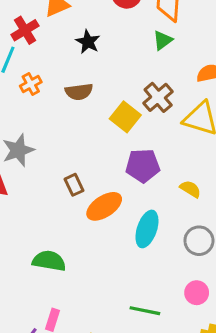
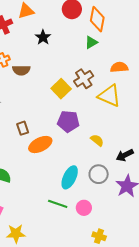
brown semicircle: (79, 92) -> (21, 70), moved
cyan ellipse: (147, 229) -> (70, 177), moved
pink circle: (197, 293) -> (84, 208), moved
green line: (145, 311) -> (58, 204), moved

